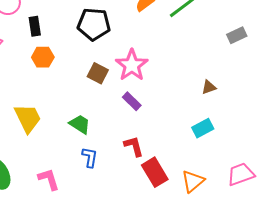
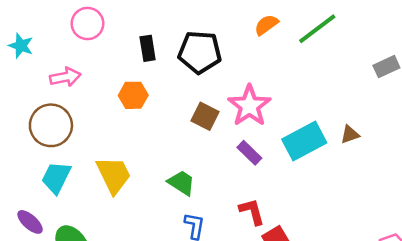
black rectangle: (35, 26) -> (148, 48), moved
cyan rectangle: (203, 128) -> (304, 141), moved, size x1.5

